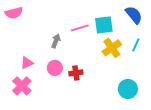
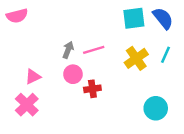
cyan square: (104, 25) -> (134, 18), moved
pink line: (80, 28) -> (94, 50), moved
pink circle: (55, 68) -> (73, 74), moved

